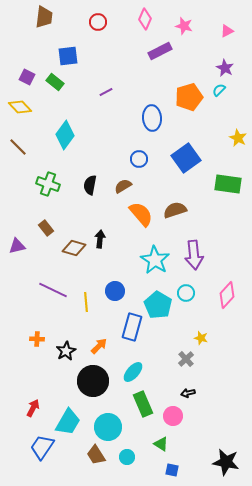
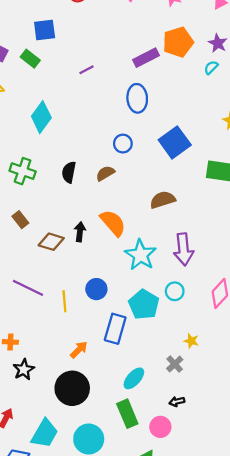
purple rectangle: (160, 51) -> (146, 58), moved
orange pentagon: (189, 97) -> (178, 42), moved
orange semicircle: (141, 214) -> (113, 223), moved
black star: (66, 351) -> (24, 370), moved
cyan ellipse: (133, 372) -> (134, 378), moved

